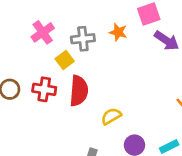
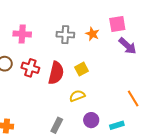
pink cross: (43, 32) -> (22, 34), moved, turned 30
yellow square: (65, 60) -> (81, 69), moved

